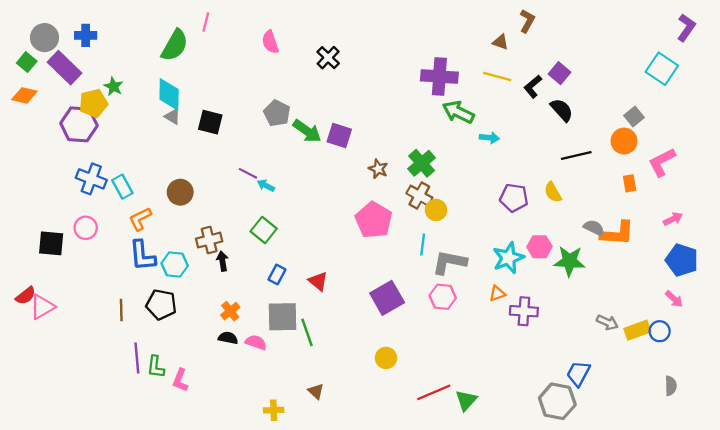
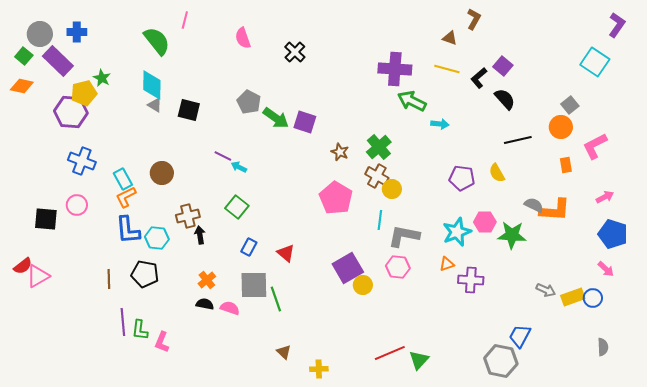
green semicircle: (175, 45) -> (157, 41), turned -68
cyan rectangle: (122, 187) -> (123, 179), moved
yellow circle: (386, 358) -> (363, 285), moved
yellow cross: (274, 410) -> (319, 369), moved

